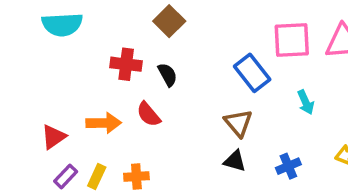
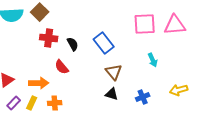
brown square: (169, 21) -> (40, 12), moved
blue rectangle: (252, 73) -> (104, 43), moved
orange arrow: (104, 123) -> (39, 83), moved

